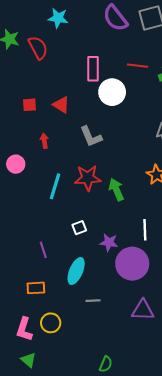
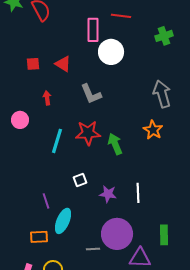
red line: (137, 66) -> (121, 16), moved
white line: (145, 230) -> (138, 193), moved
purple circle: (132, 264) -> (117, 234), moved
cyan ellipse: (76, 271) -> (63, 221), moved

